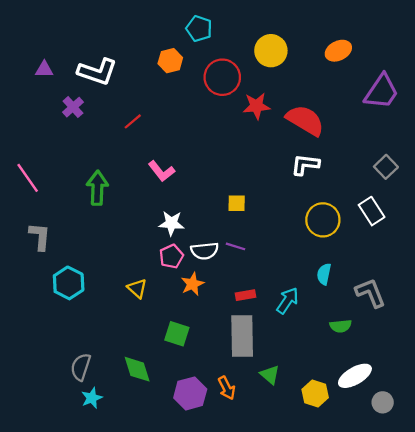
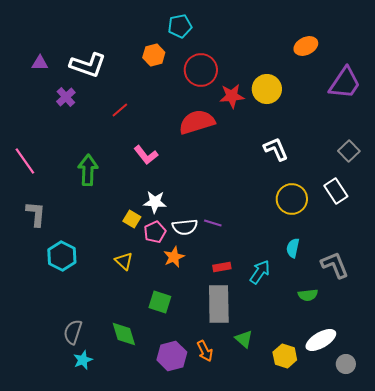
cyan pentagon: (199, 29) -> (180, 26), turned -30
yellow circle: (271, 51) -> (267, 89), moved
red semicircle: (305, 120) -> (197, 122), moved, turned -48
white L-shape: (305, 165) -> (276, 149), turned 60
yellow square: (237, 203) -> (132, 219), moved, turned 30

